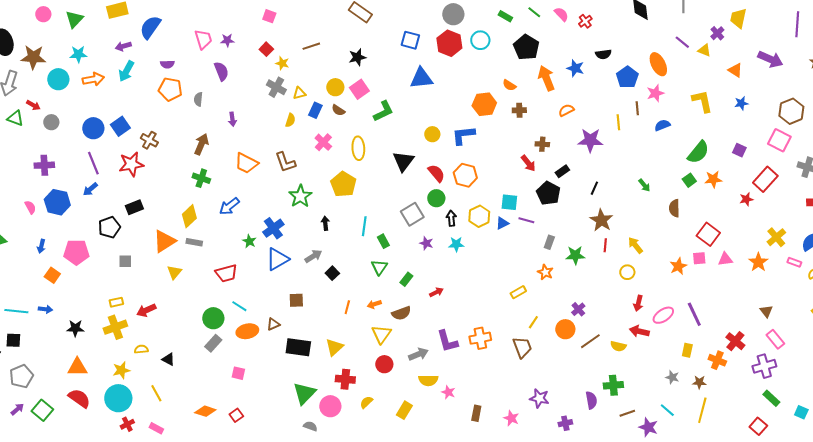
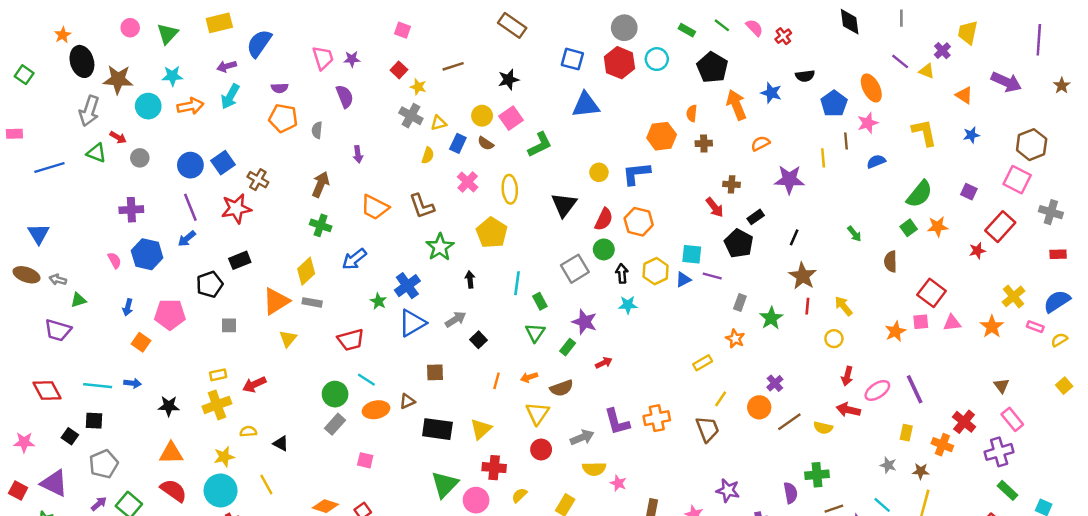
orange semicircle: (509, 85) -> (692, 113), turned 64
red semicircle: (436, 173) -> (604, 219), turned 66
purple star: (426, 243) -> (584, 322), moved, size x1.5
green star: (575, 255) -> (771, 318), turned -30

